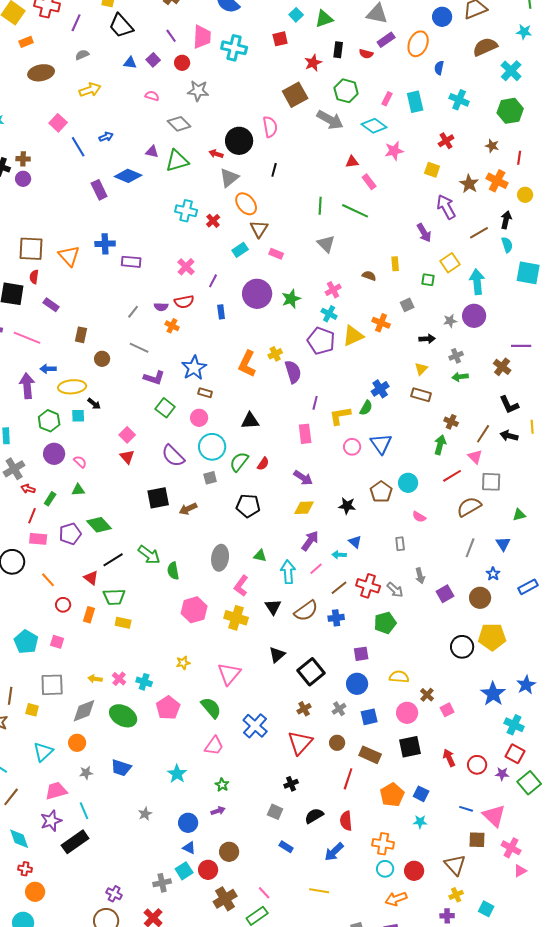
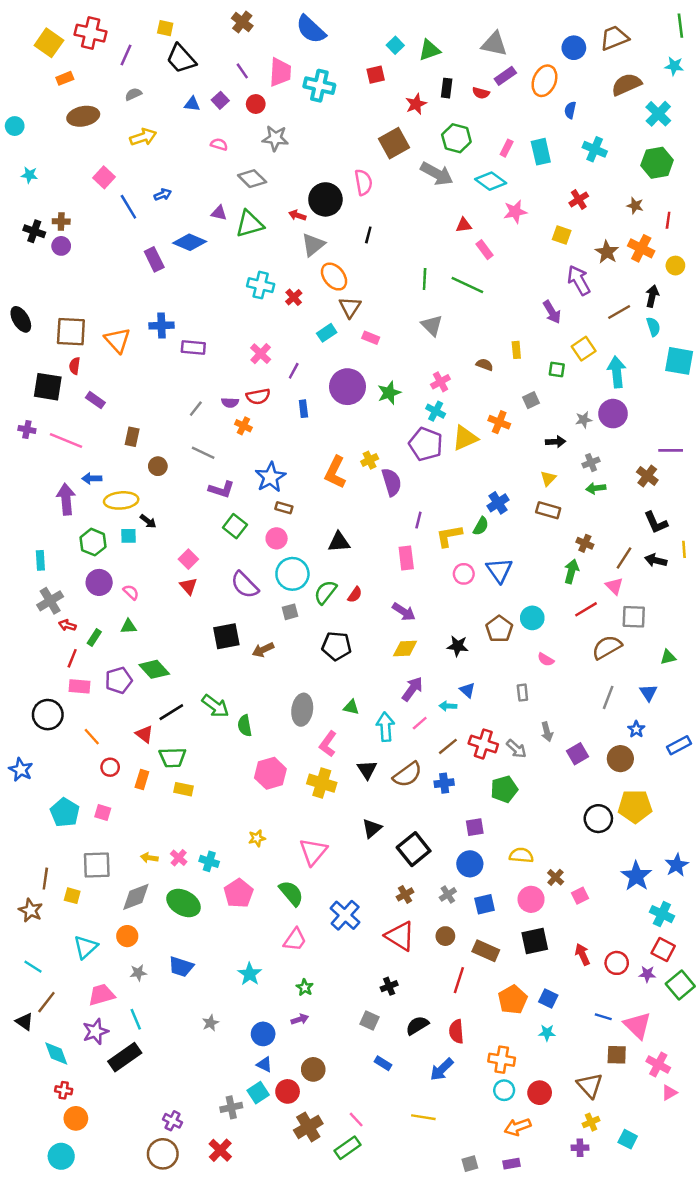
red triangle: (300, 743) -> (400, 936), turned -40

